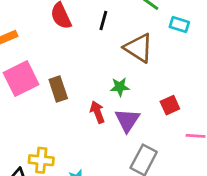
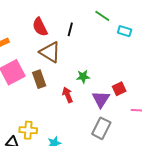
brown triangle: (139, 48) -> (50, 52), moved
purple triangle: (127, 120) -> (101, 99), moved

